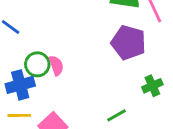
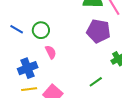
green circle: (37, 64) -> (41, 30), moved

